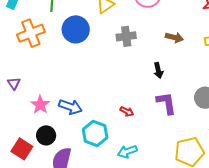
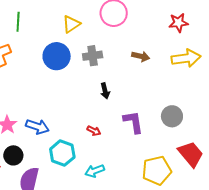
blue circle: (76, 29) -> (57, 56), moved
black arrow: (158, 70) -> (105, 91), moved

